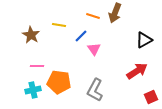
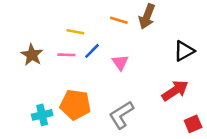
brown star: (31, 35) -> (32, 55), moved
blue line: (81, 36) -> (92, 51), moved
pink line: (37, 66) -> (66, 55), moved
gray L-shape: (95, 90) -> (121, 115), turned 30

